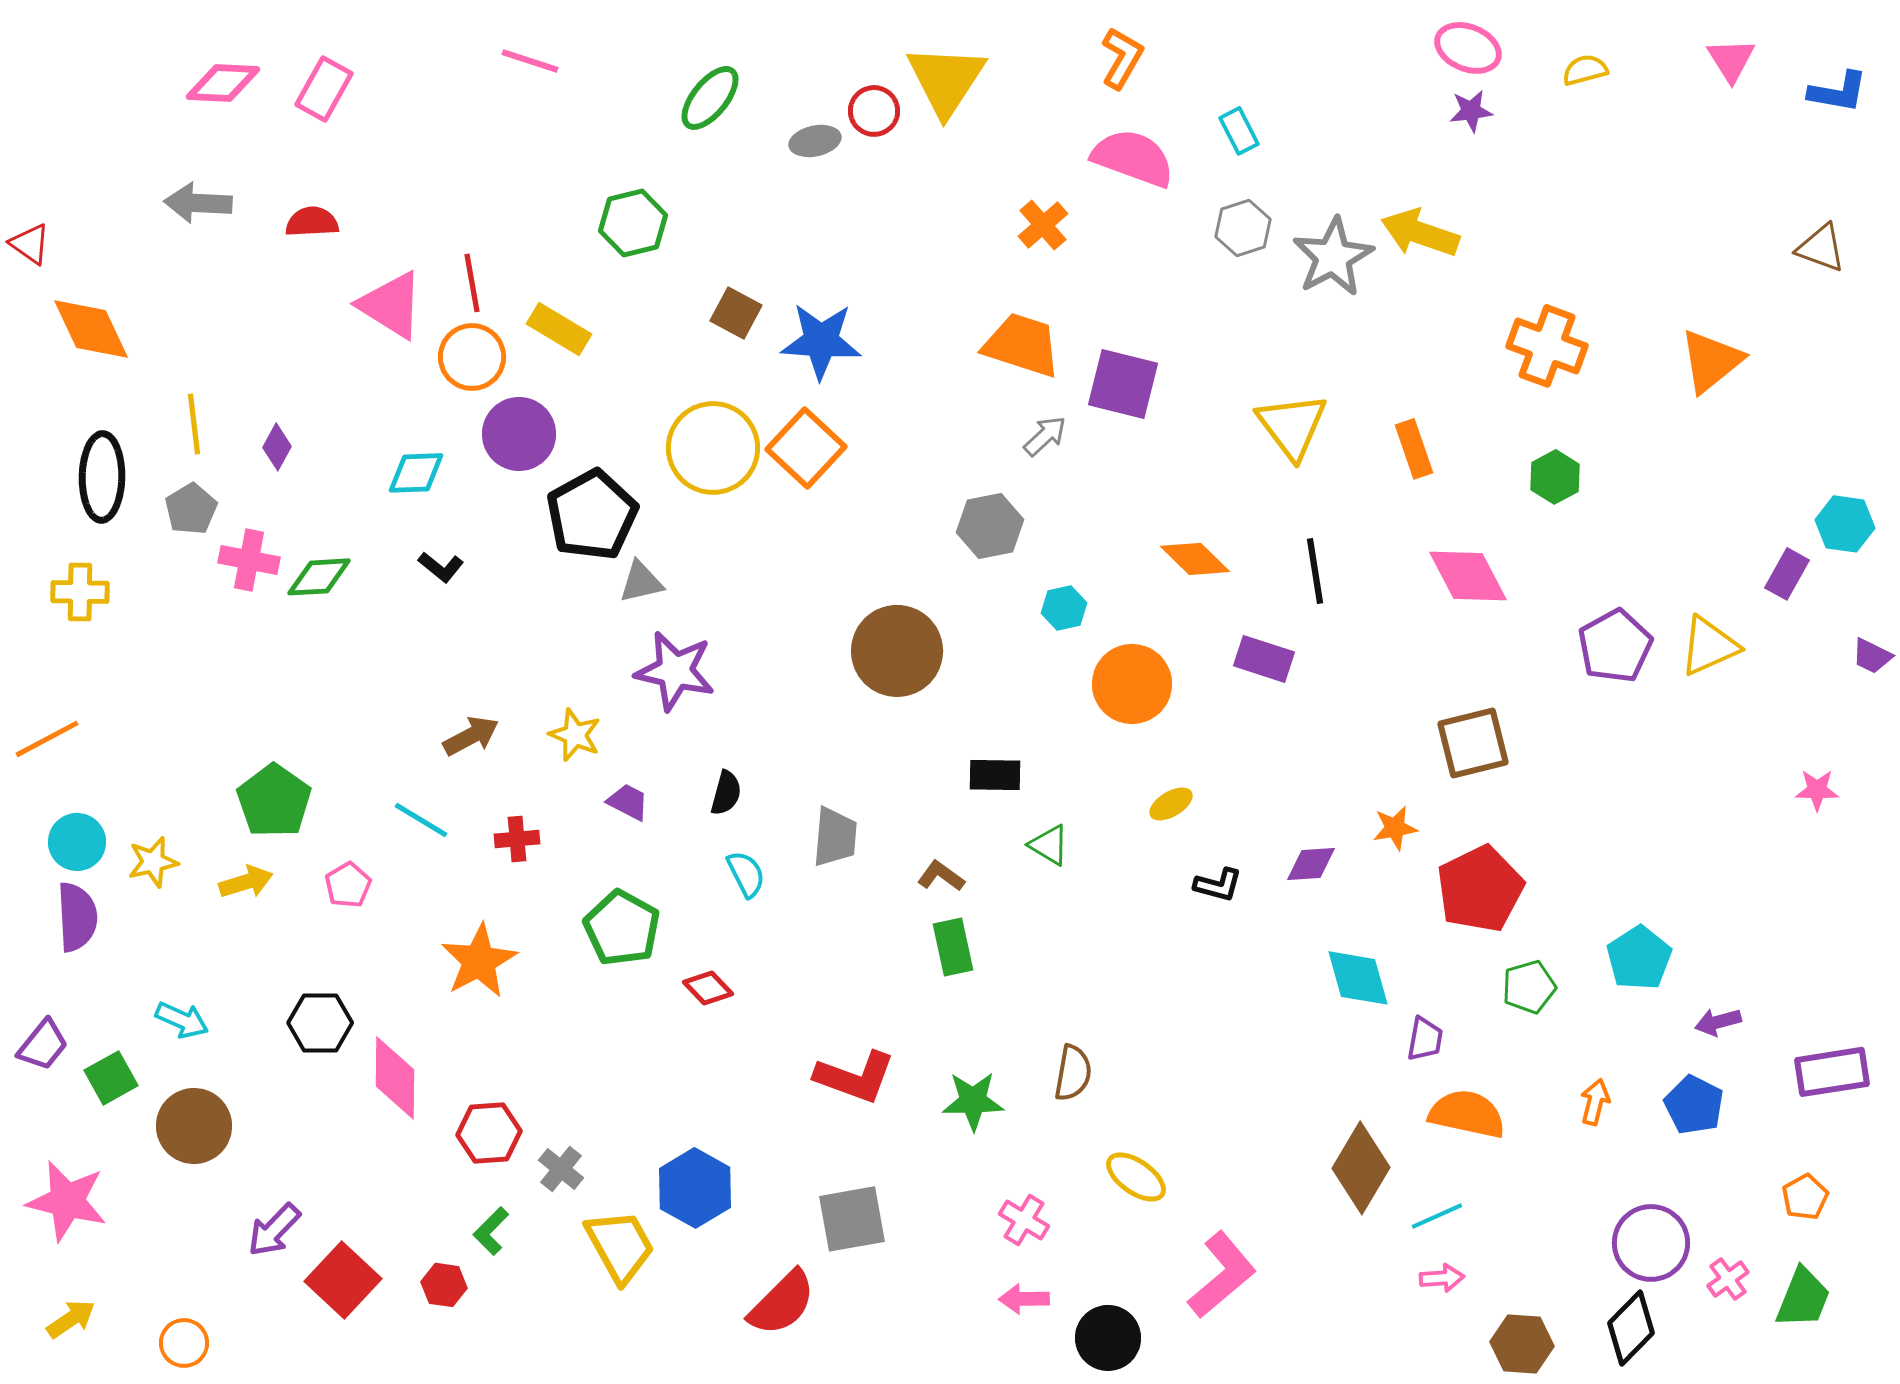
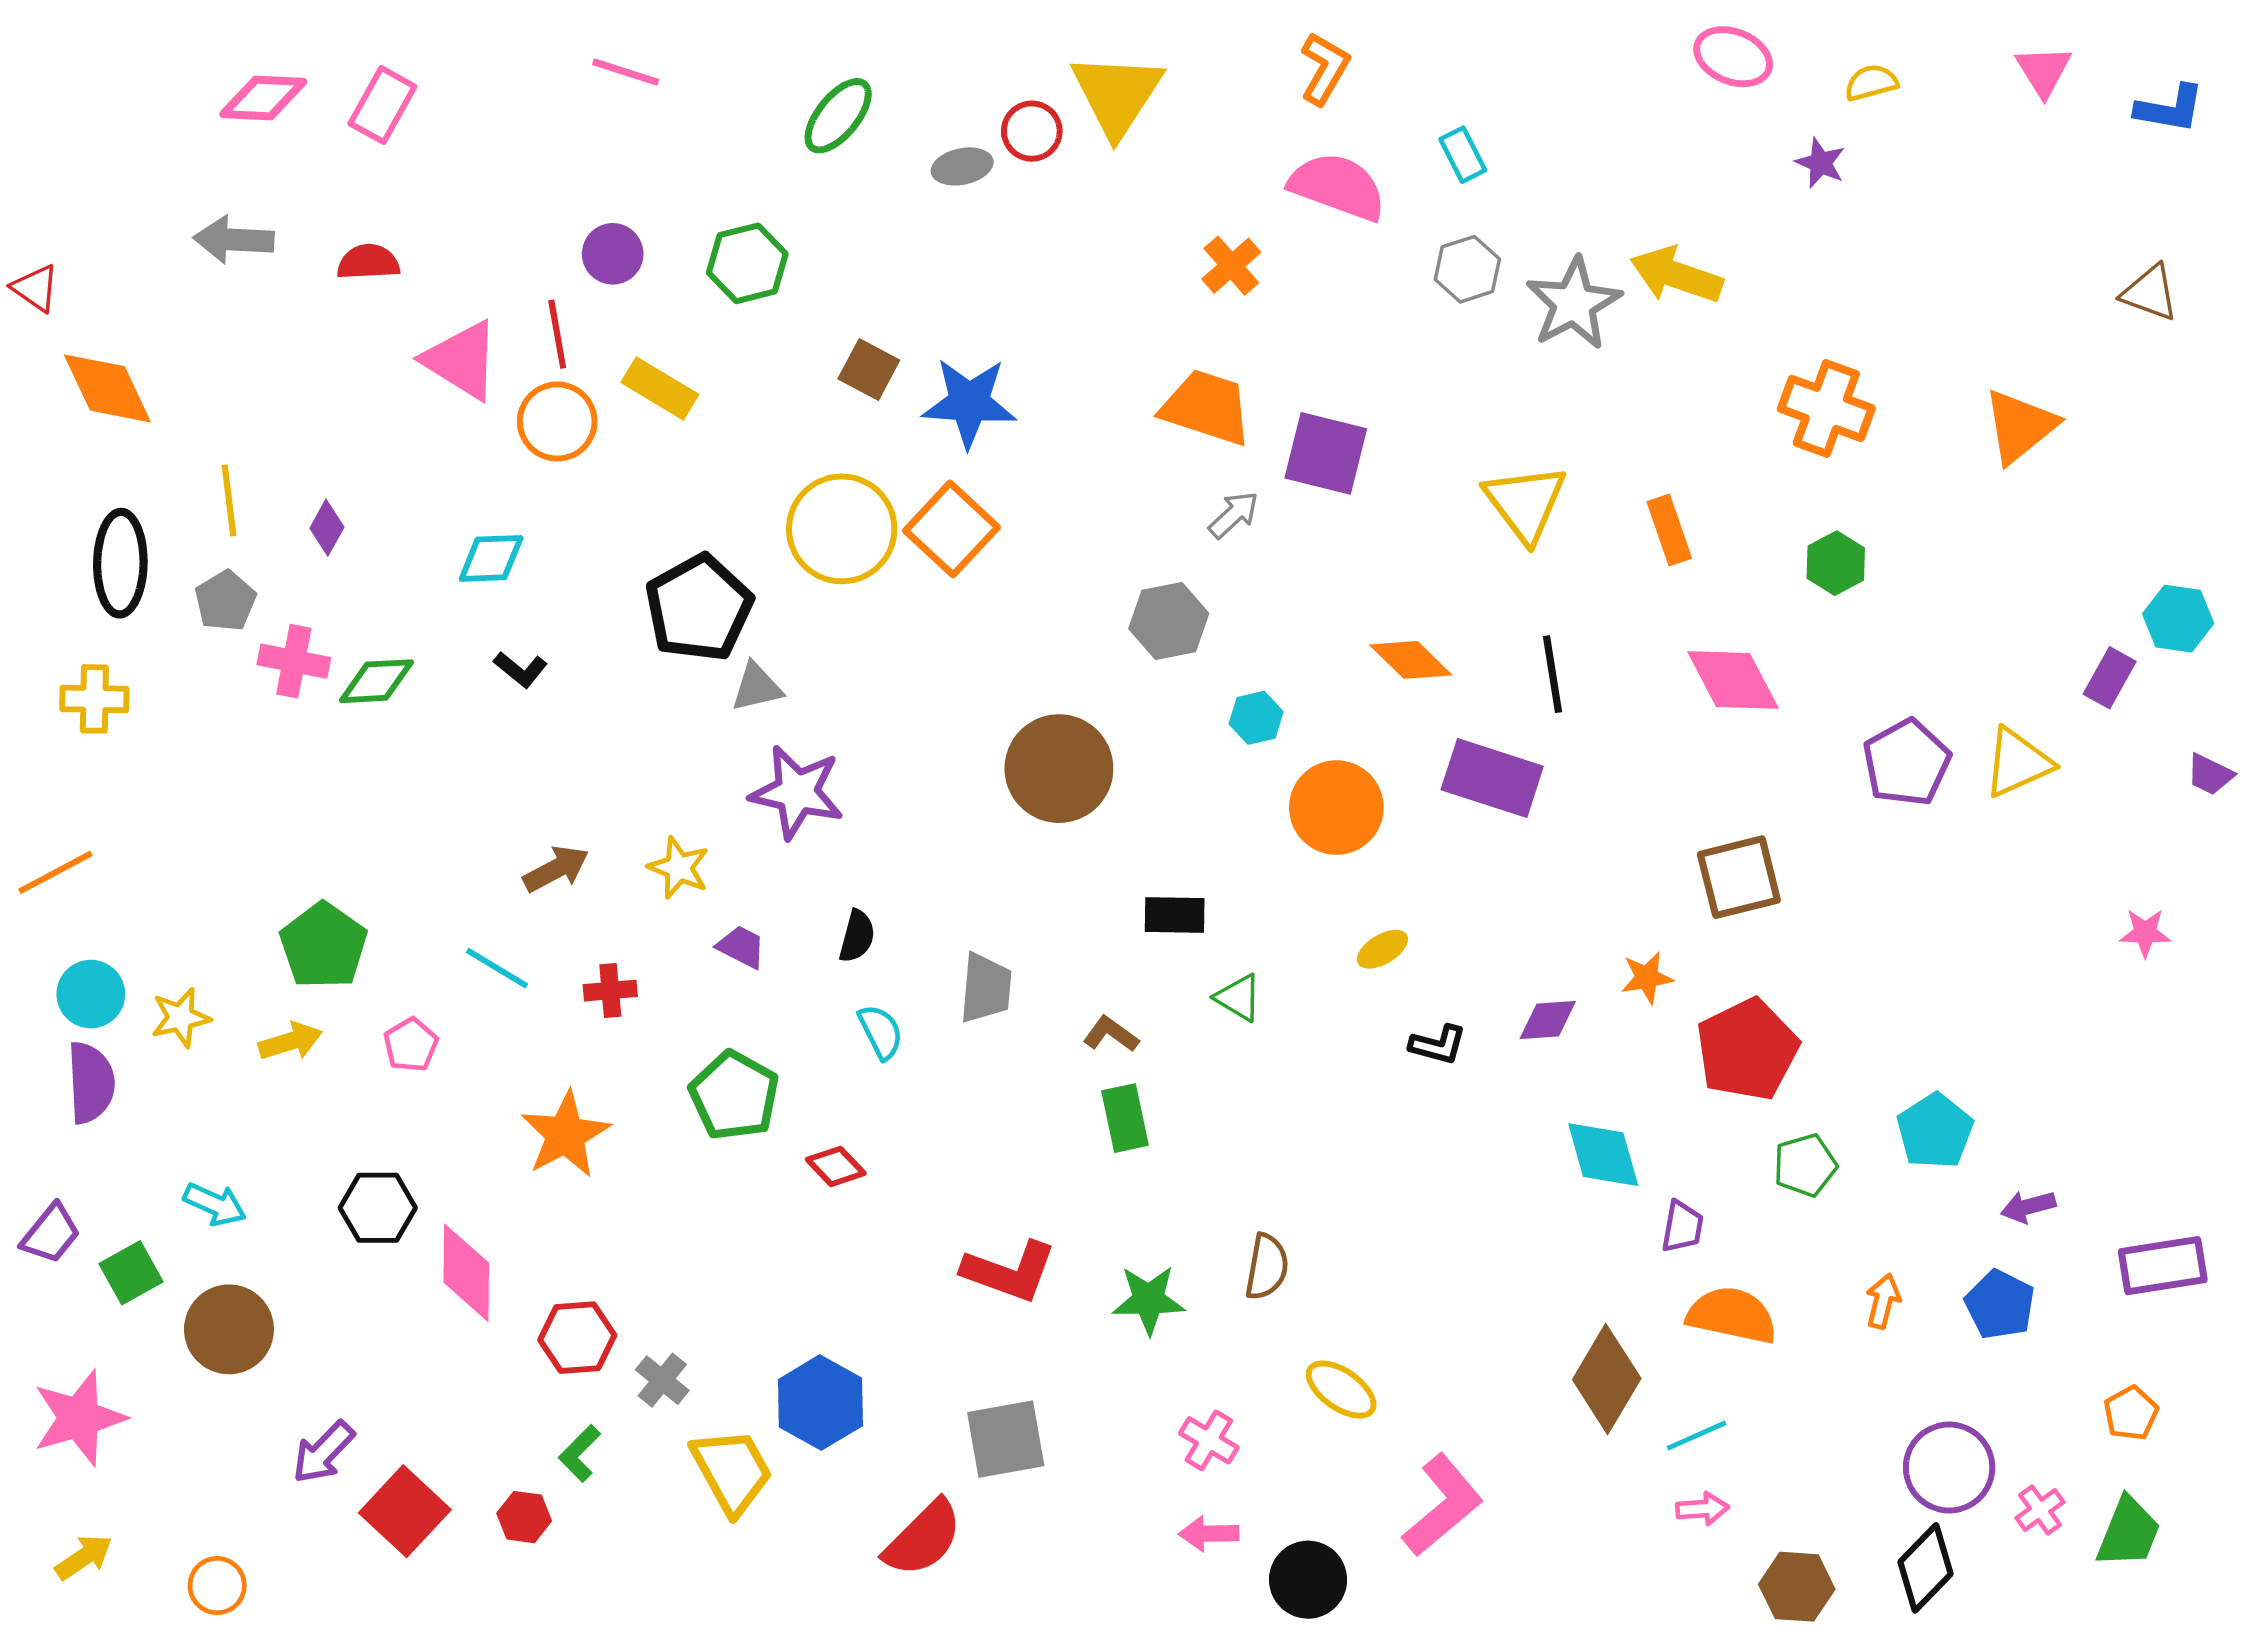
purple star: (1471, 111) -> (1820, 163), moved, turned 30
purple circle: (519, 434) -> (613, 254), moved, size x0.7
purple rectangle: (1264, 659) -> (1492, 778), size x1.4
pink star: (67, 1201) -> (79, 1418), turned -30

